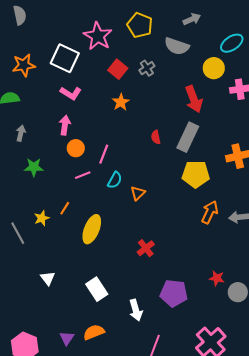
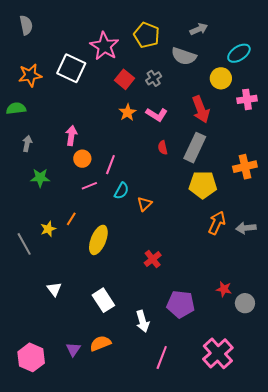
pink L-shape: (71, 93) -> (157, 114), moved

